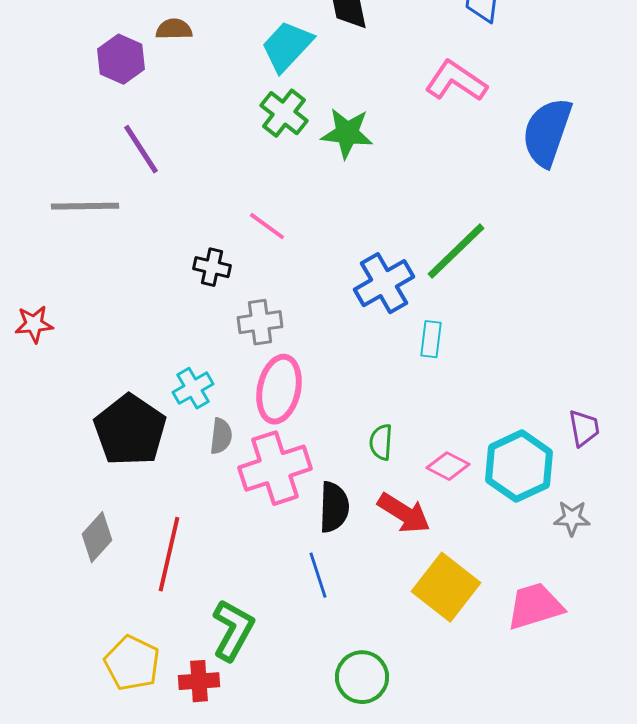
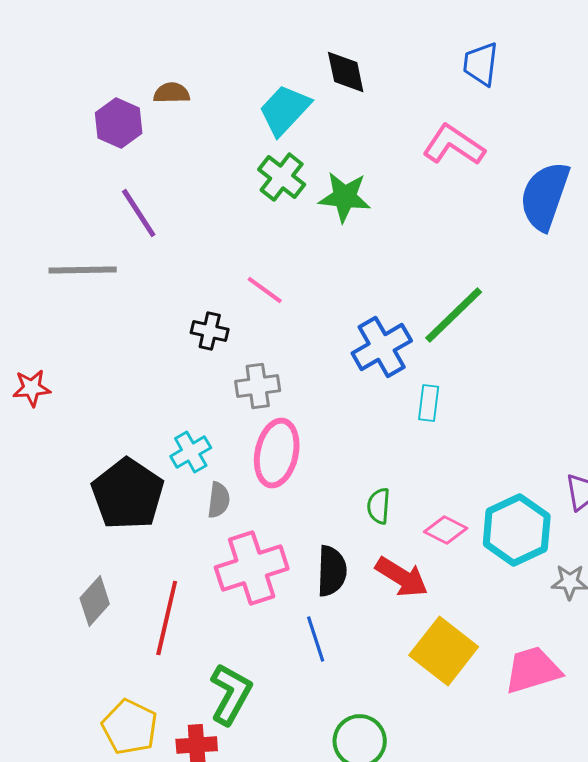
pink cross: (275, 468) -> (252, 568), moved

